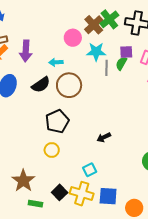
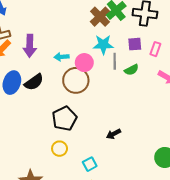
pink circle: (73, 38) -> (84, 63), moved
green semicircle: (121, 63) -> (131, 70), moved, turned -144
black semicircle: (41, 85) -> (34, 82), moved
cyan square: (90, 170) -> (90, 164), moved

